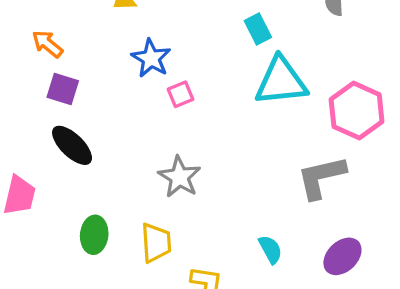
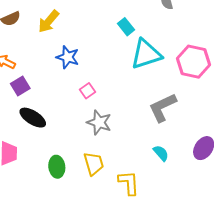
purple square: (63, 89) -> (20, 86), turned -36
pink square: (180, 94) -> (88, 91), moved
gray L-shape: (321, 177) -> (163, 107), moved

